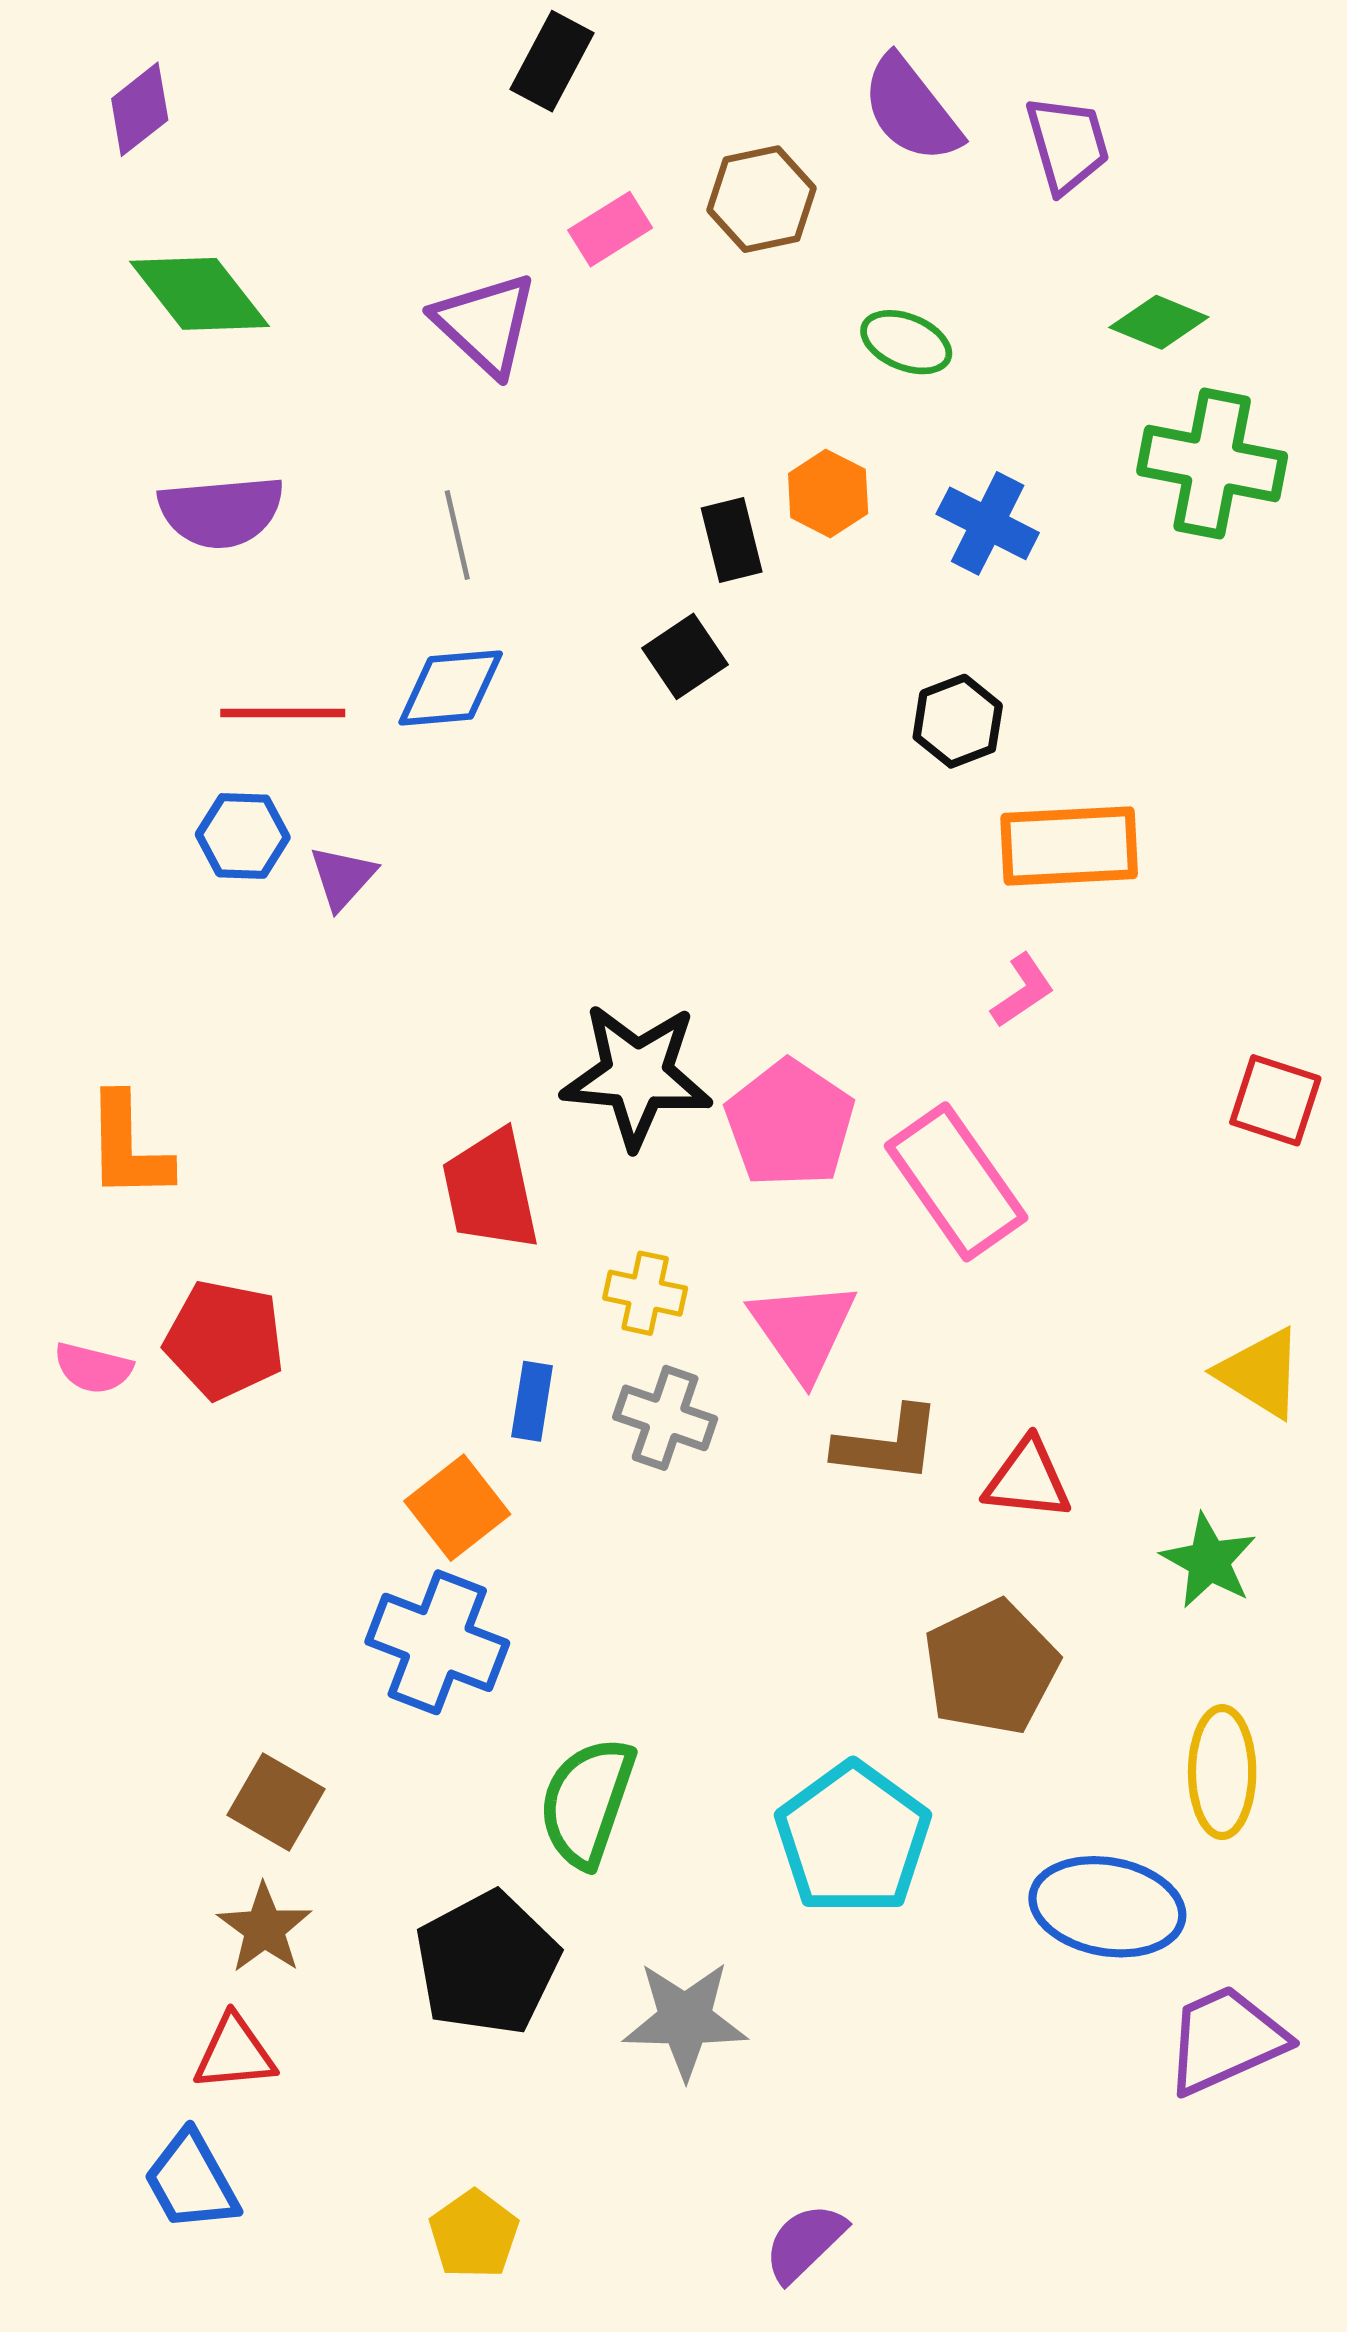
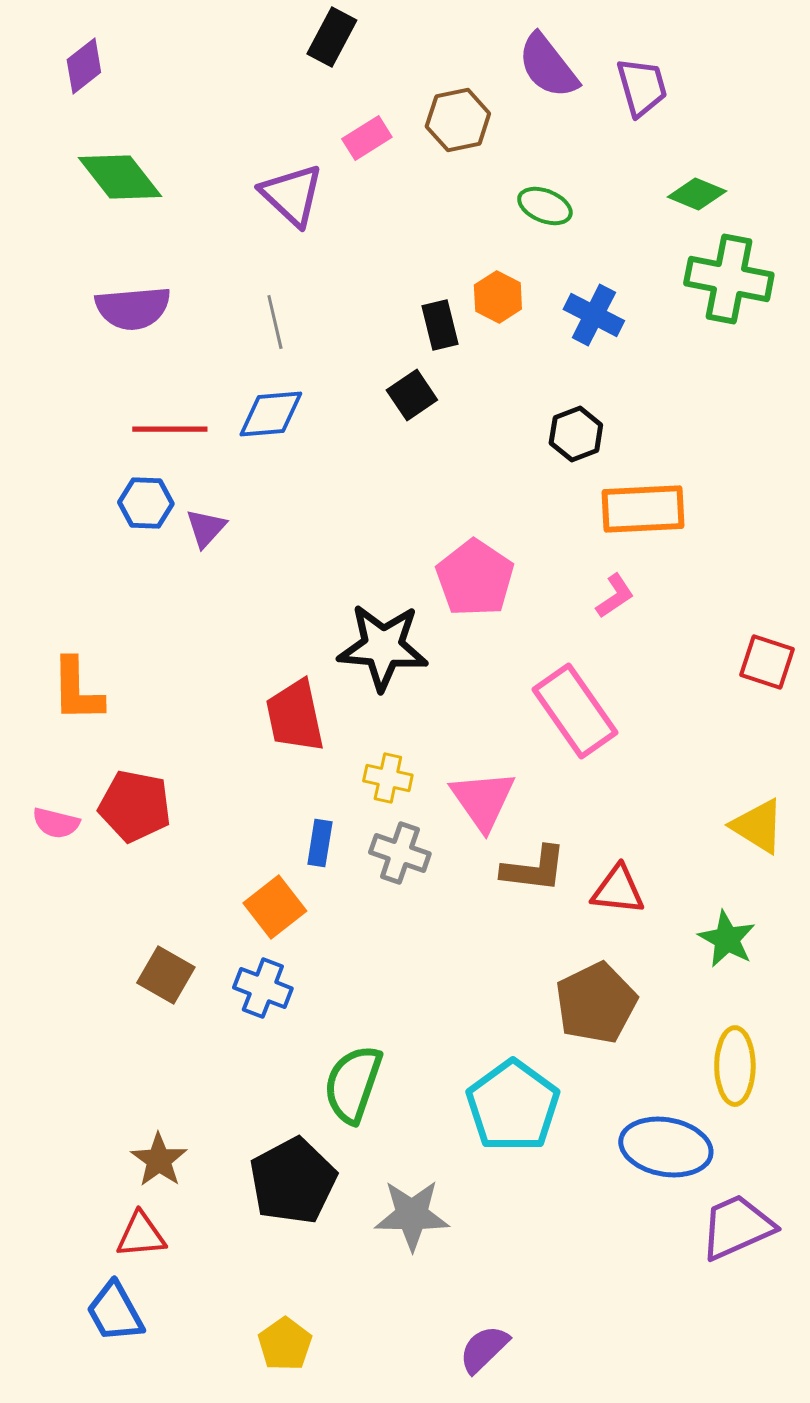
pink pentagon: (790, 1124) -> (475, 578), moved
blue cross: (437, 1642) -> (263, 988), size x0.7
brown square: (276, 1802) -> (166, 975), moved

